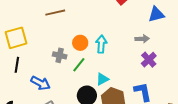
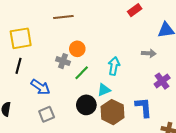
orange circle: (80, 43) -> (77, 49), moved
cyan arrow: (101, 44) -> (114, 66), moved
purple cross: (149, 60) -> (162, 81), moved

